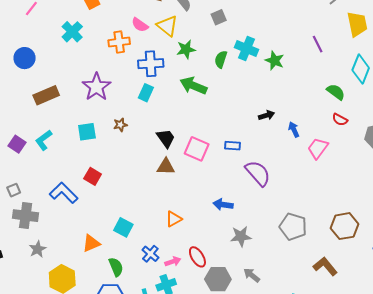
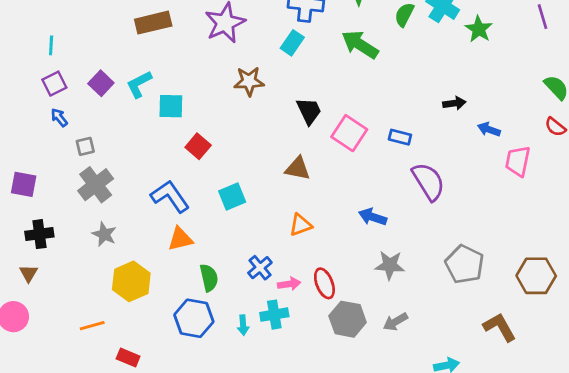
brown star: (120, 125) -> (249, 81), size x1.5
blue arrow: (294, 129) -> (489, 129), turned -56
cyan square: (87, 132) -> (171, 106), moved
pink trapezoid: (318, 148) -> (518, 161), turned -35
brown triangle: (166, 167) -> (298, 168), moved
blue L-shape: (64, 193) -> (170, 196), moved
gray cross: (26, 216) -> (96, 185), turned 35
cyan square: (123, 227) -> (232, 196), moved, turned 30
gray star: (38, 249) -> (104, 234), turned -30
gray arrow: (252, 275) -> (395, 322), turned -78

